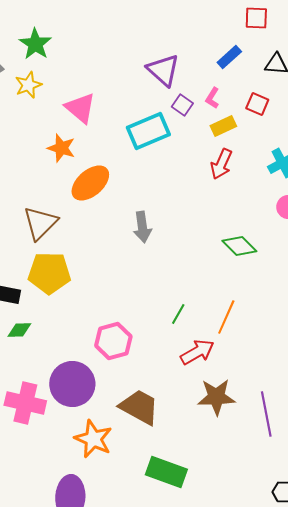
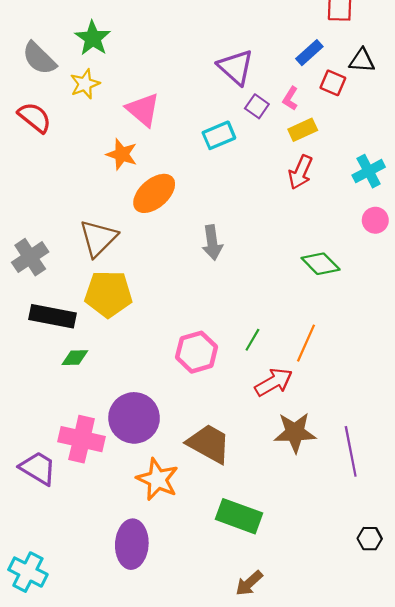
red square: (257, 104) -> (333, 83), moved
cyan rectangle: (148, 131) -> (219, 135), size x0.7
pink hexagon: (113, 341) -> (197, 352), moved

